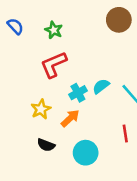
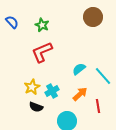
cyan cross: (78, 93) -> (52, 91), moved
orange arrow: (70, 118) -> (80, 94), moved
black semicircle: (46, 145) -> (36, 107), moved

